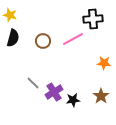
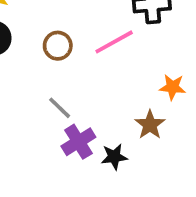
gray line: (33, 83) -> (60, 108), moved
brown star: (101, 96) -> (150, 125), moved

